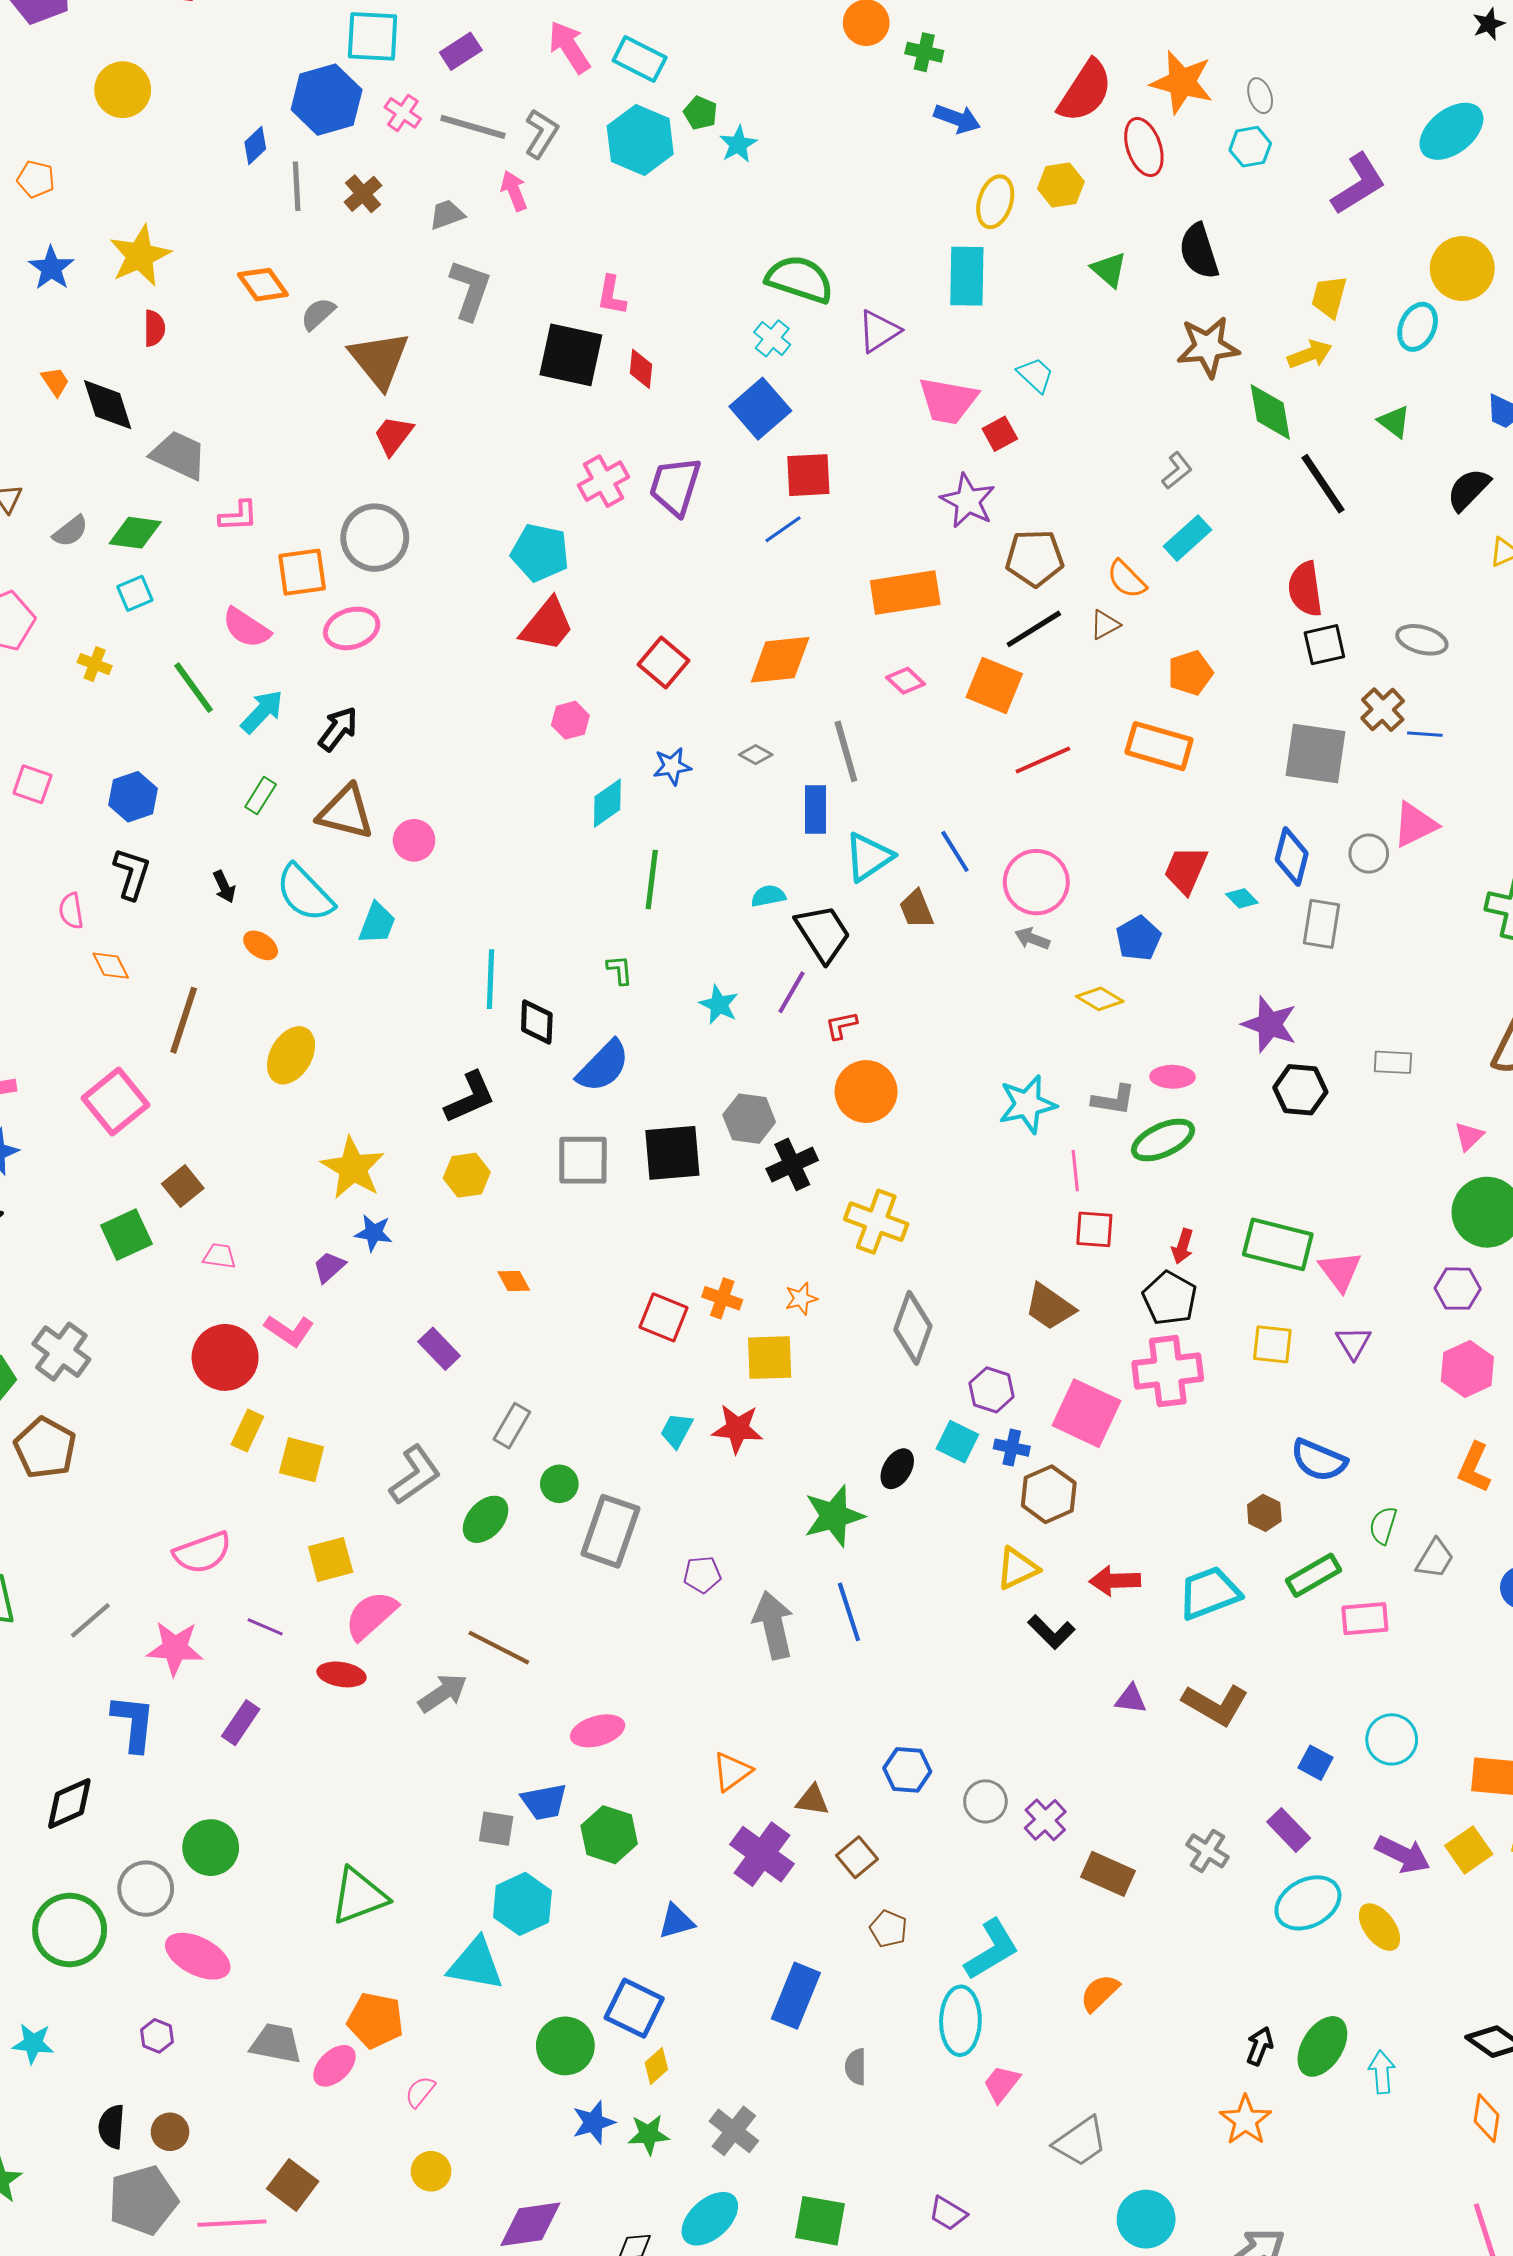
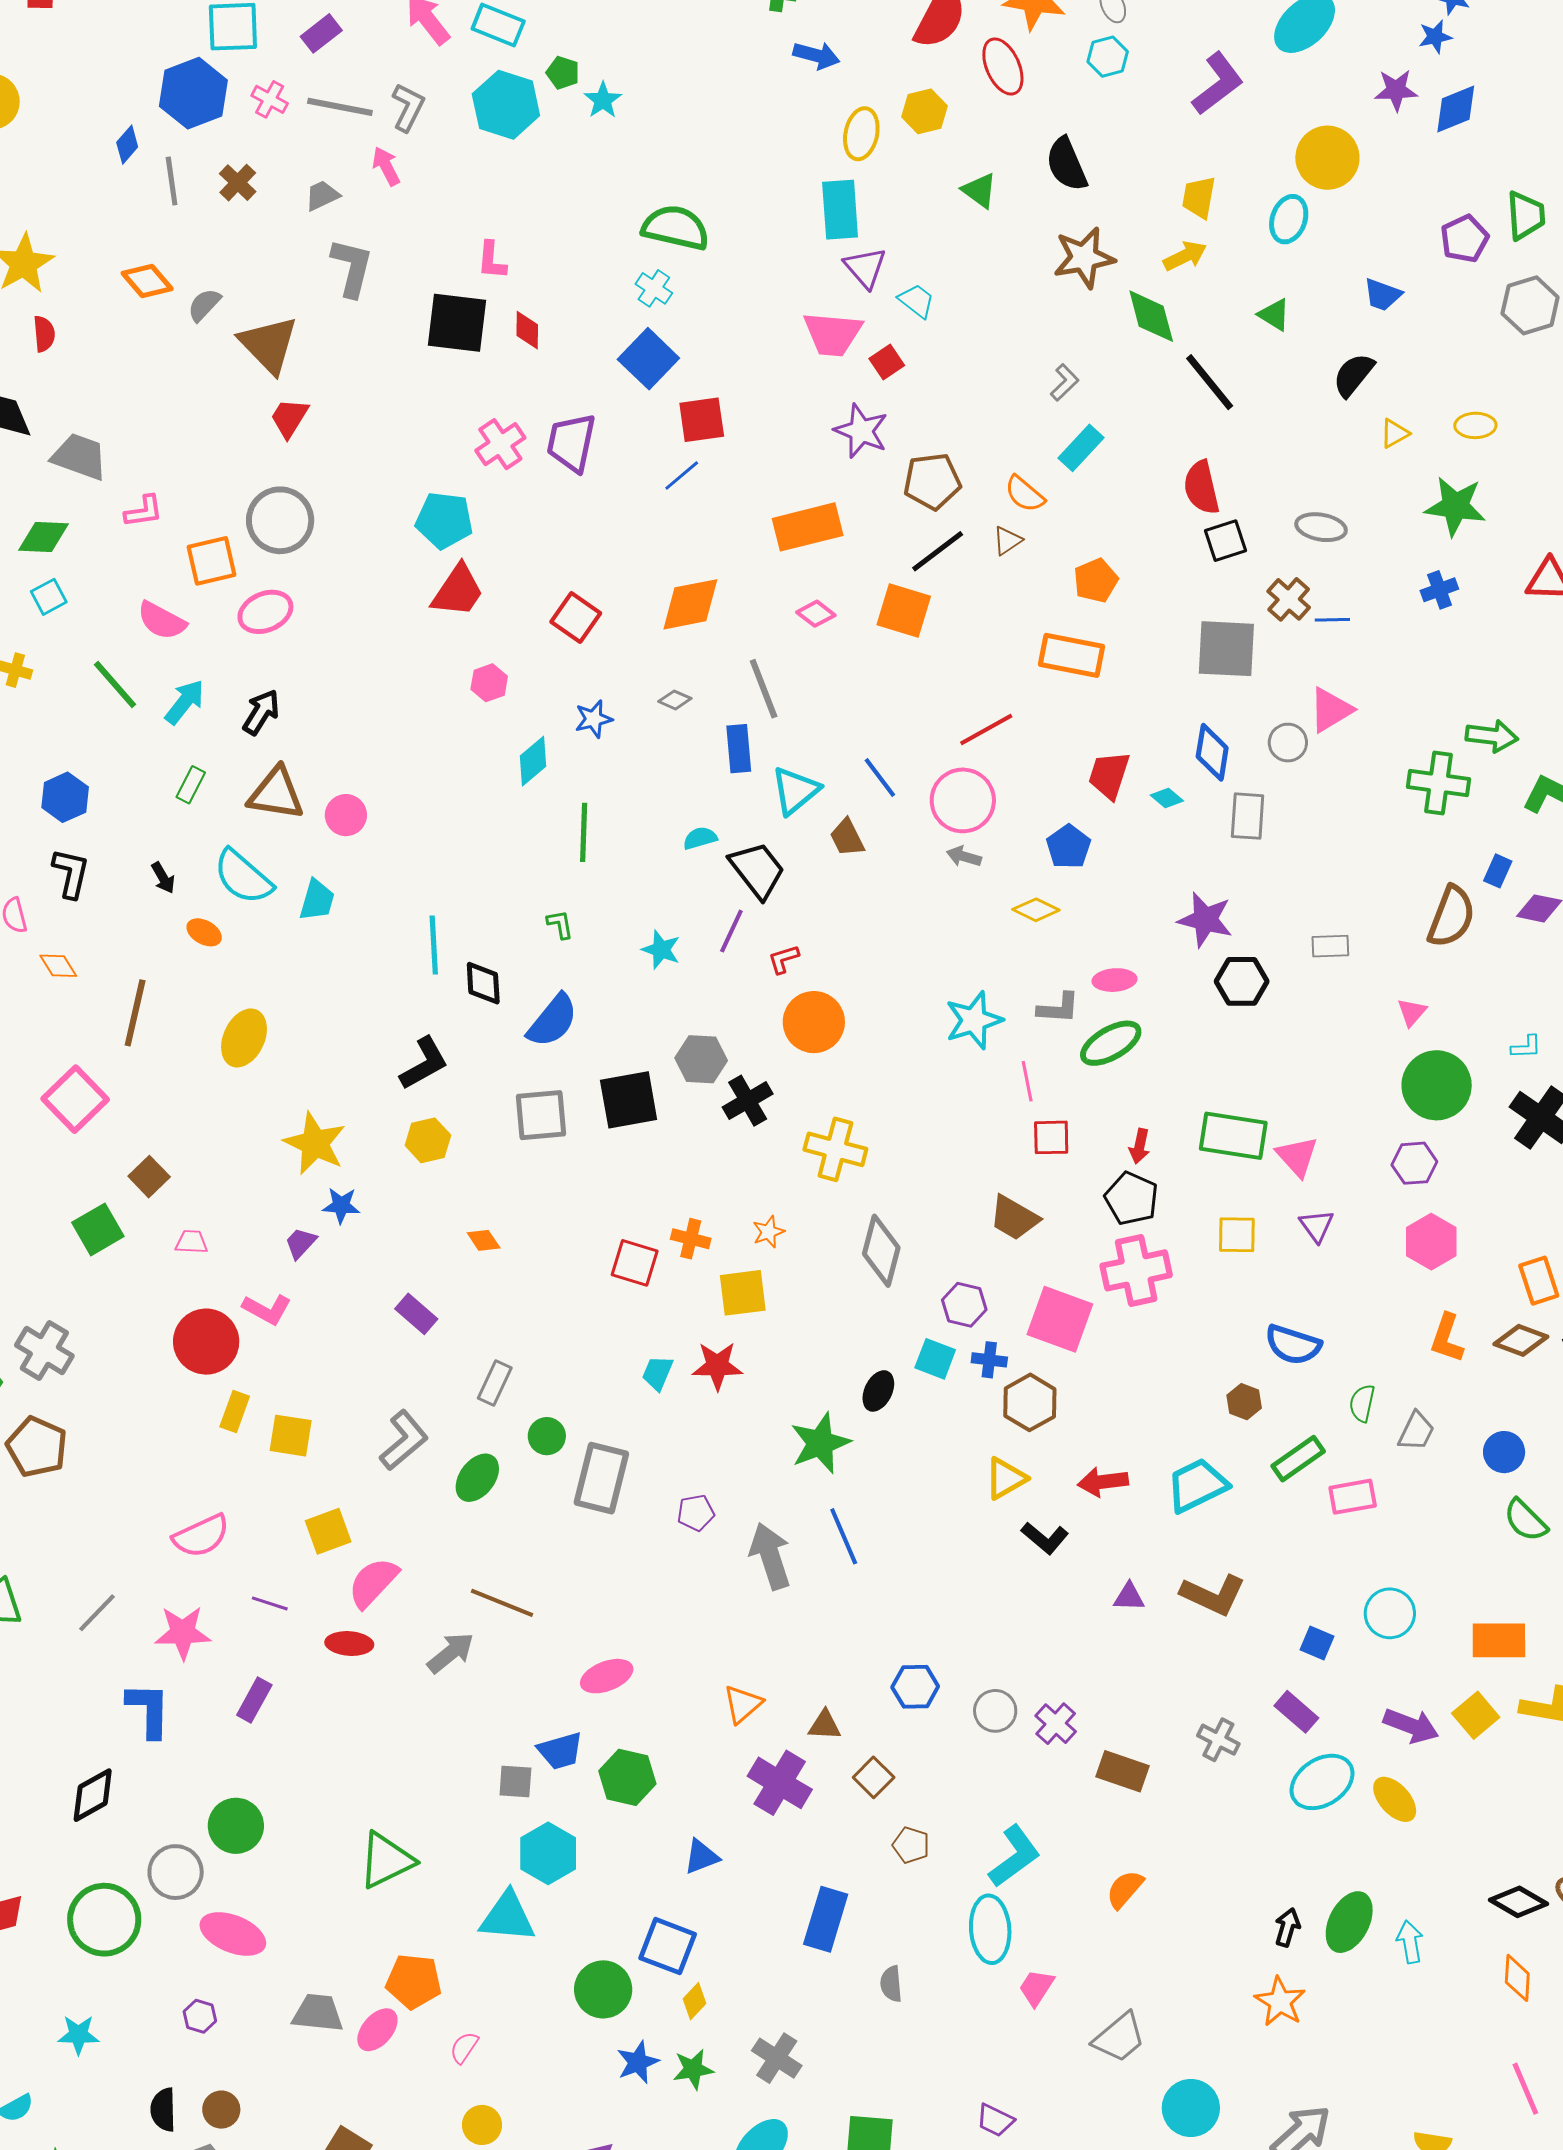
purple triangle: (879, 331) -> (865, 268), moved, turned -33
red line: (1043, 760) -> (986, 730), moved

